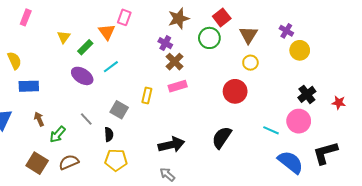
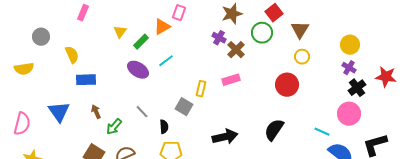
purple cross: (286, 31) -> (349, 68), moved
orange triangle: (107, 32) -> (162, 27), turned 36
brown cross: (175, 62) -> (236, 50), moved
red star: (339, 103) -> (386, 77), moved, size x1.5
gray square: (119, 110) -> (184, 107), moved
cyan line: (271, 130) -> (322, 132), moved

